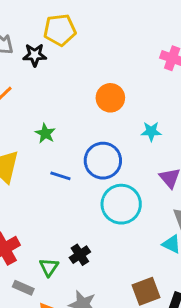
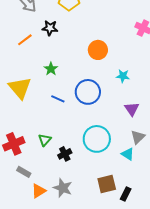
black star: (35, 55) -> (50, 28), moved
cyan circle: (121, 204) -> (97, 139), moved
green triangle: (49, 267) -> (45, 140), moved

